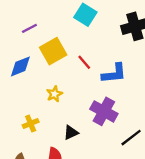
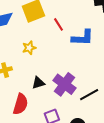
purple cross: (104, 111) -> (65, 84), moved

